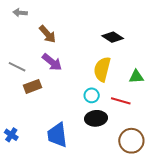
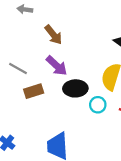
black ellipse: (96, 118) -> (75, 88), moved

